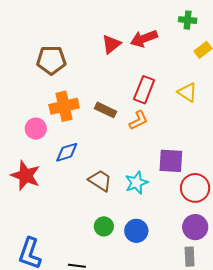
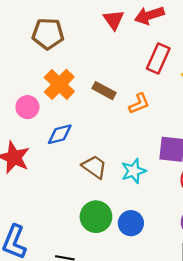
red triangle: (111, 44) -> (114, 20), turned -30
red rectangle: (144, 90) -> (158, 59), moved
orange cross: (64, 106) -> (59, 84), turned -36
green circle: (104, 226) -> (96, 217), size x1.5

